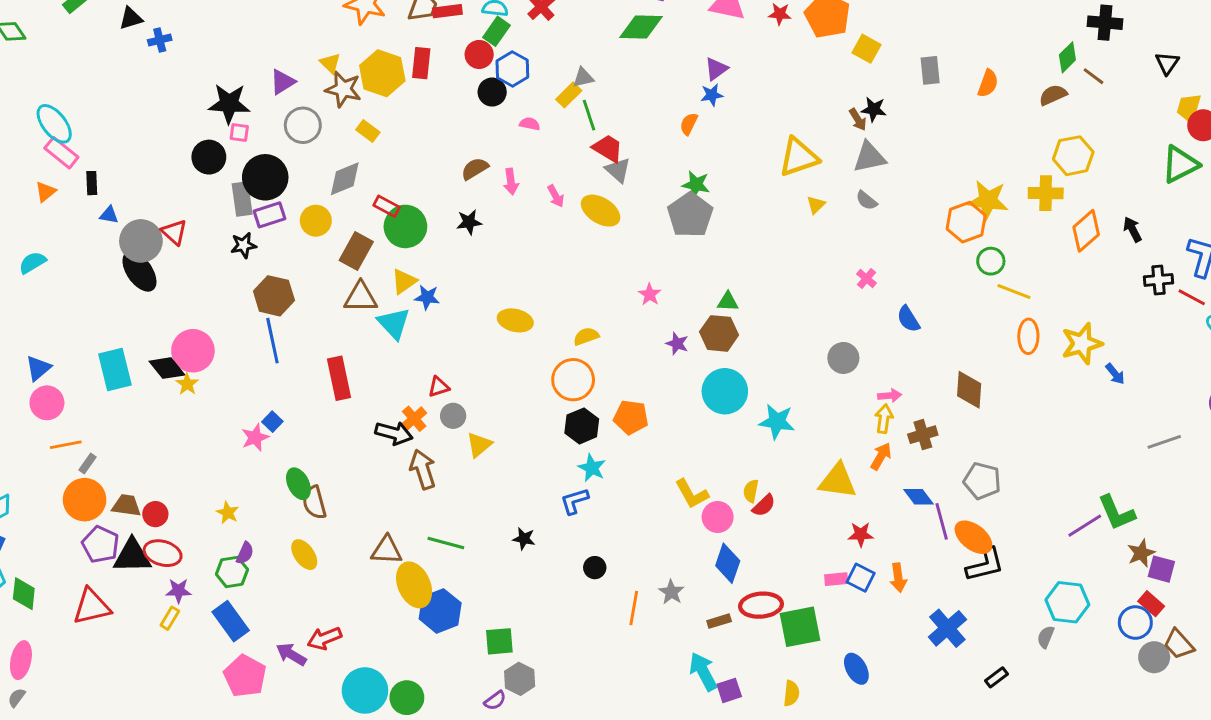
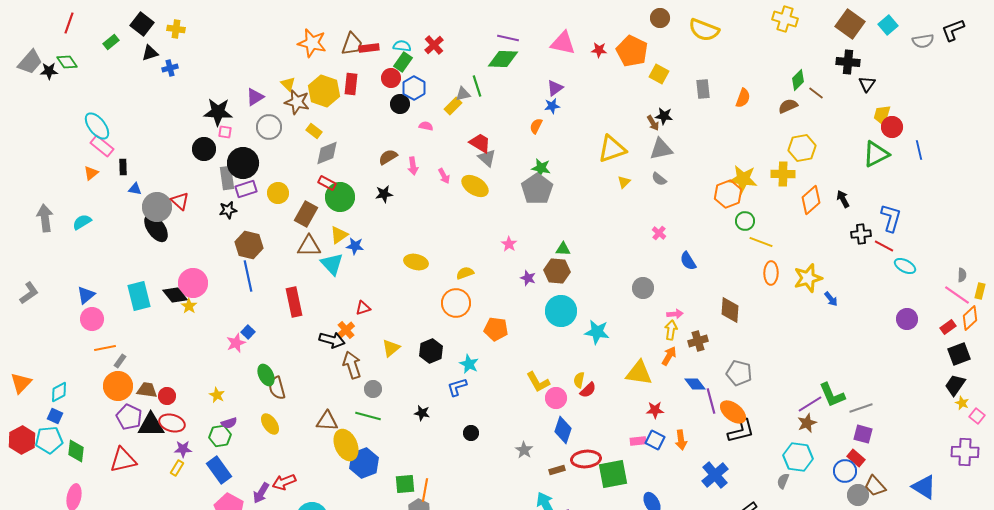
black cross: (1105, 23) -> (848, 62), moved
green line: (589, 115) -> (477, 86), moved
gray diamond: (345, 179) -> (327, 153), moved
gray circle: (453, 416) -> (373, 389), moved
black hexagon: (582, 426) -> (431, 351), moved
gray line: (1164, 442) -> (861, 408), moved
purple semicircle: (245, 553) -> (229, 423), turned 49
brown star: (1141, 553) -> (807, 423), moved
orange line: (634, 608) -> (425, 490), moved
purple arrow: (291, 654) -> (261, 493), turned -90

